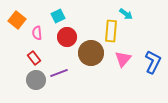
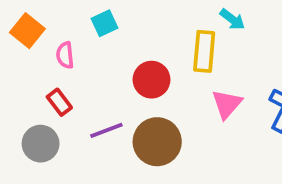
red circle: (67, 37) -> (152, 80), moved
brown circle: (91, 53) -> (157, 142), moved
gray circle: (36, 80) -> (41, 144), moved

